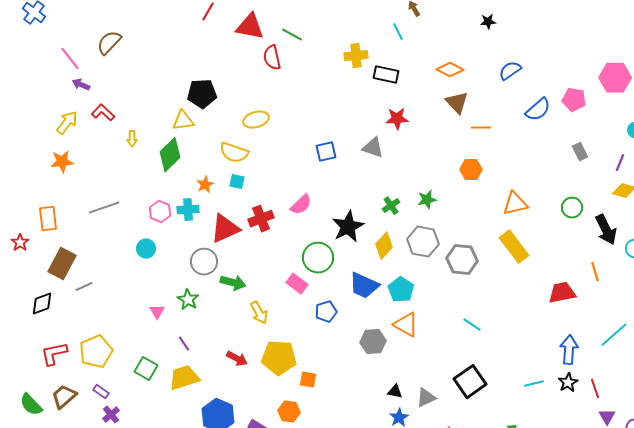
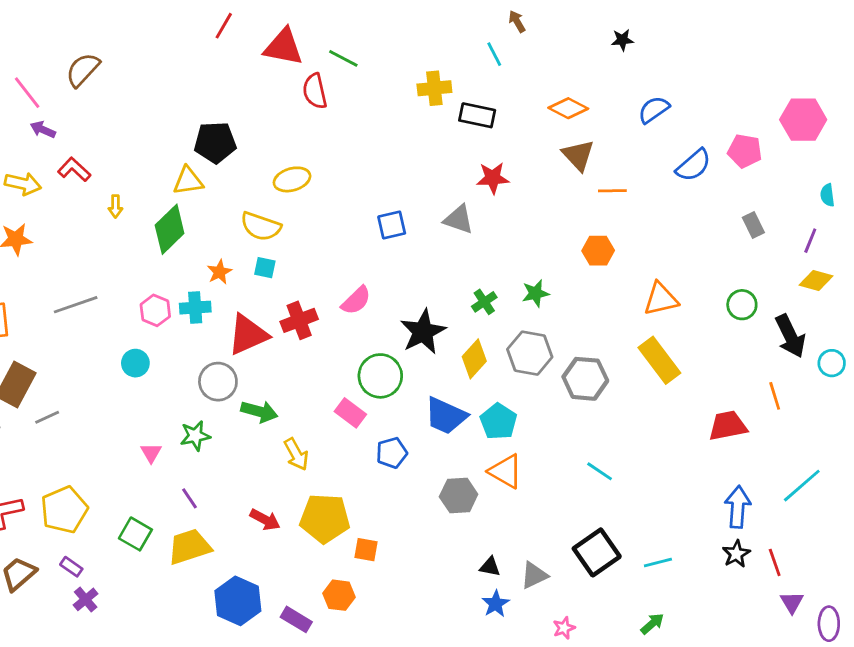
yellow arrow: (67, 123) -> (23, 184), turned 65
green star: (188, 300) -> (195, 436), turned 30
cyan line: (534, 384) -> (658, 562), moved

